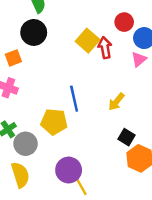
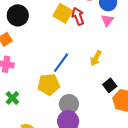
blue line: (74, 99) -> (61, 63), turned 60
black square: (127, 137) -> (110, 85), turned 32
gray circle: (26, 144) -> (69, 104), moved

